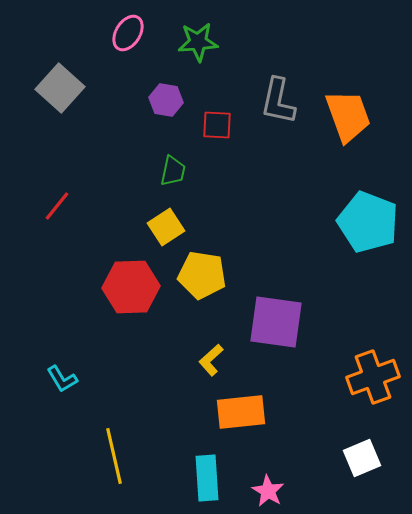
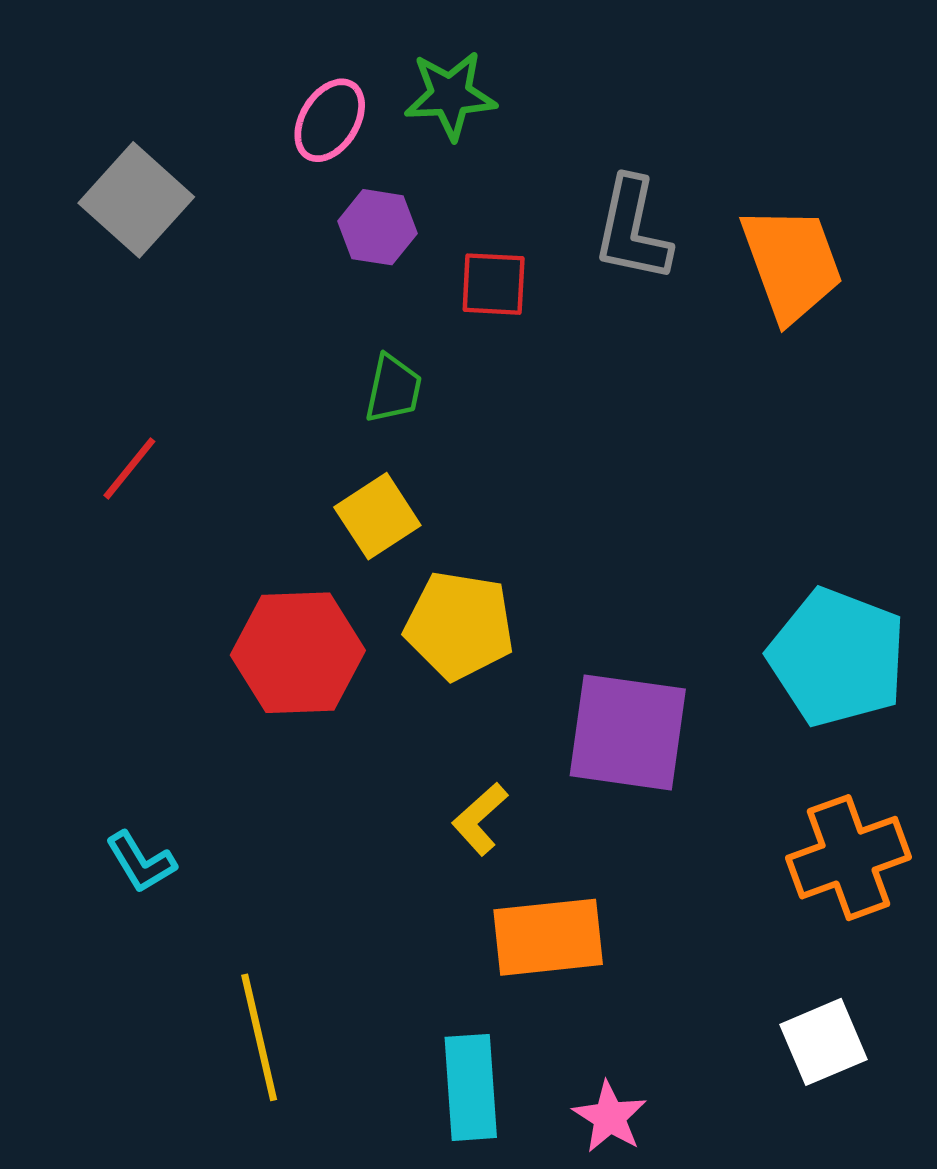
pink ellipse: (128, 33) -> (330, 120), moved
cyan pentagon: (368, 222) -> (837, 657), moved

